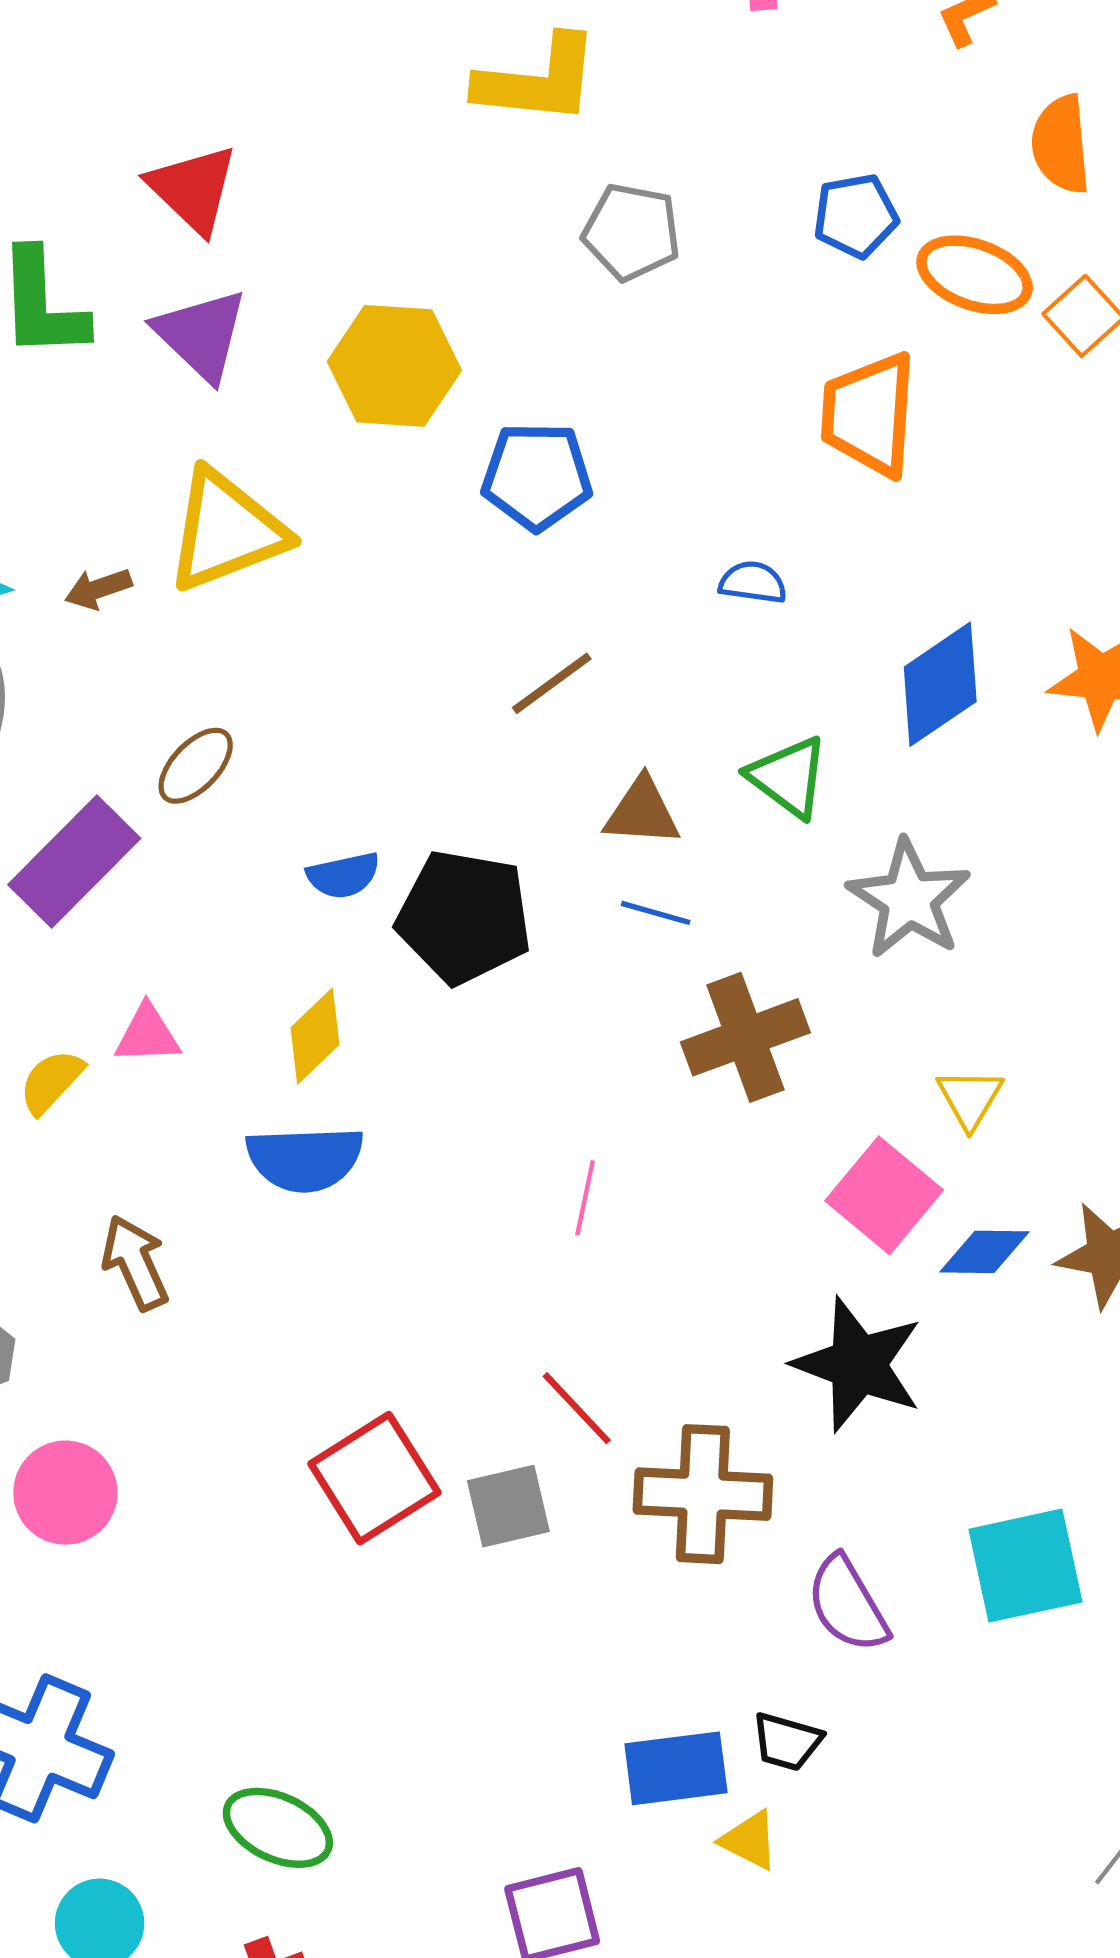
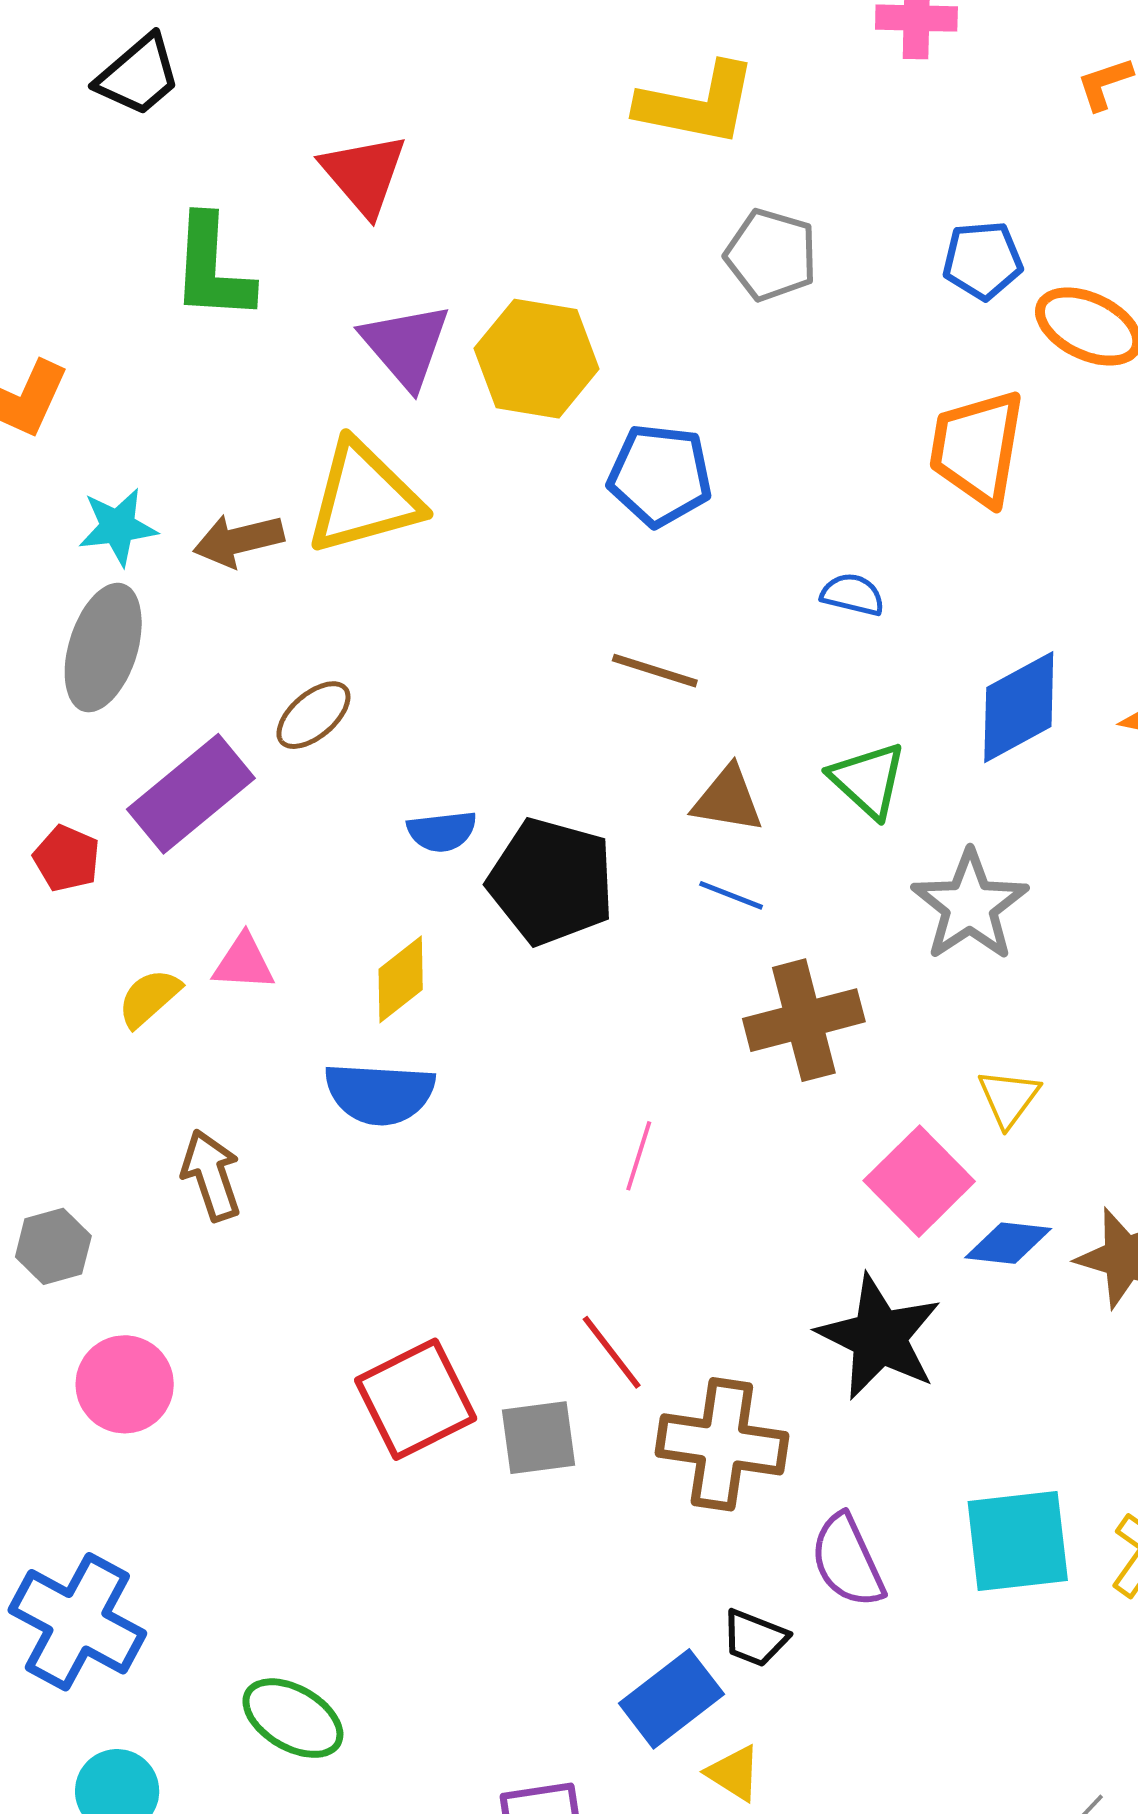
purple triangle: (201, 335) -> (406, 346), moved
brown arrow: (98, 589) -> (238, 540), size x1.4
brown line: (552, 683) -> (655, 671), turned 48
black trapezoid: (787, 1742) -> (755, 1638), moved
blue rectangle: (676, 1768) -> (671, 1699), turned -36

